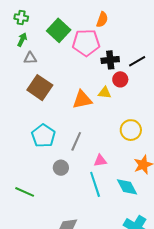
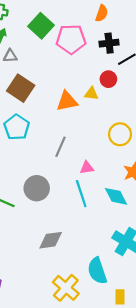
orange semicircle: (102, 19) -> (102, 13), moved
black cross: (110, 60) -> (109, 43), moved
cyan pentagon: (43, 136) -> (17, 127), moved
gray circle: (61, 168) -> (37, 188), moved, size x1.5

